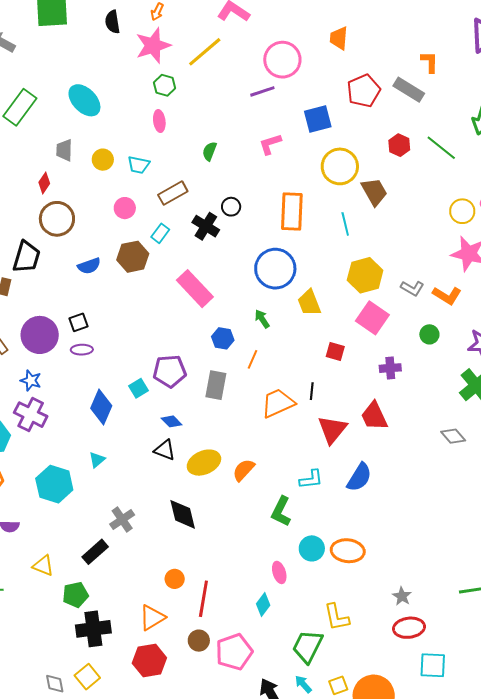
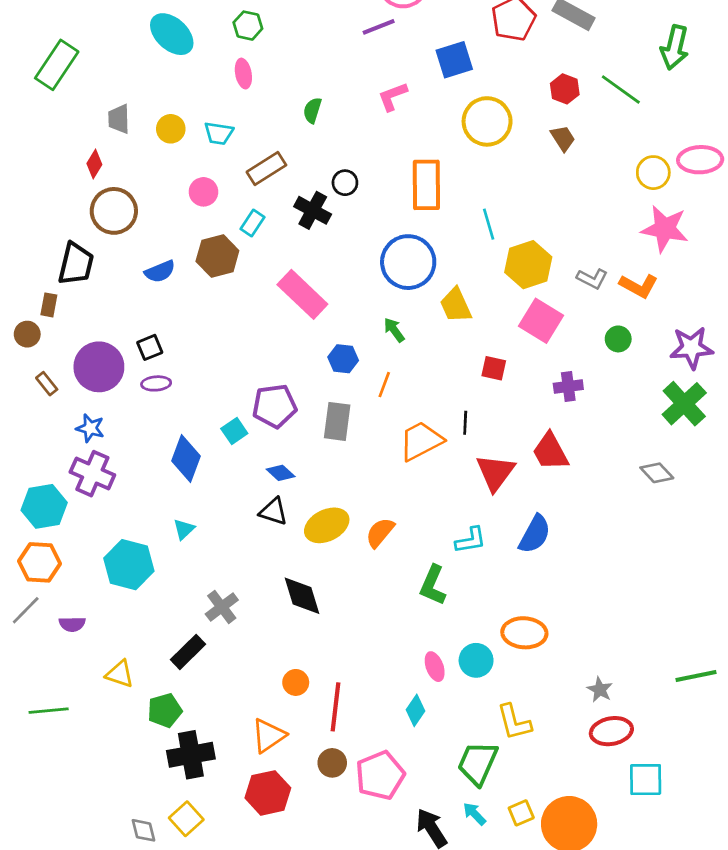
cyan ellipse: (84, 100) -> (172, 34), moved
brown trapezoid: (374, 192) -> (563, 138), moved, size x0.7
cyan line: (345, 224) -> (489, 224), moved
cyan circle: (312, 548) -> (476, 660), moved

